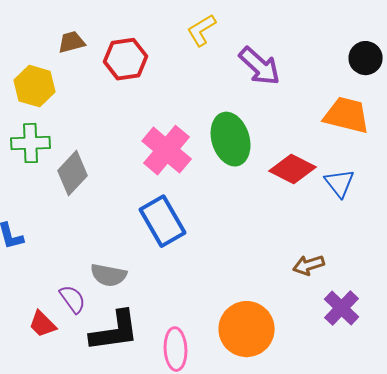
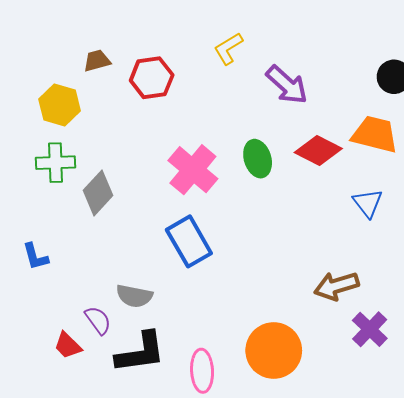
green ellipse: (231, 139) -> (258, 159), size x0.7
red diamond: (293, 169) -> (318, 151), moved
brown arrow: (309, 265) -> (336, 286), size x1.4

